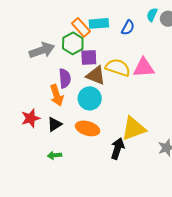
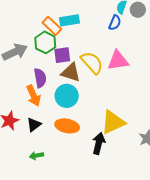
blue semicircle: (128, 28) -> (115, 23), moved
yellow semicircle: (118, 68) -> (92, 63), turned 35

